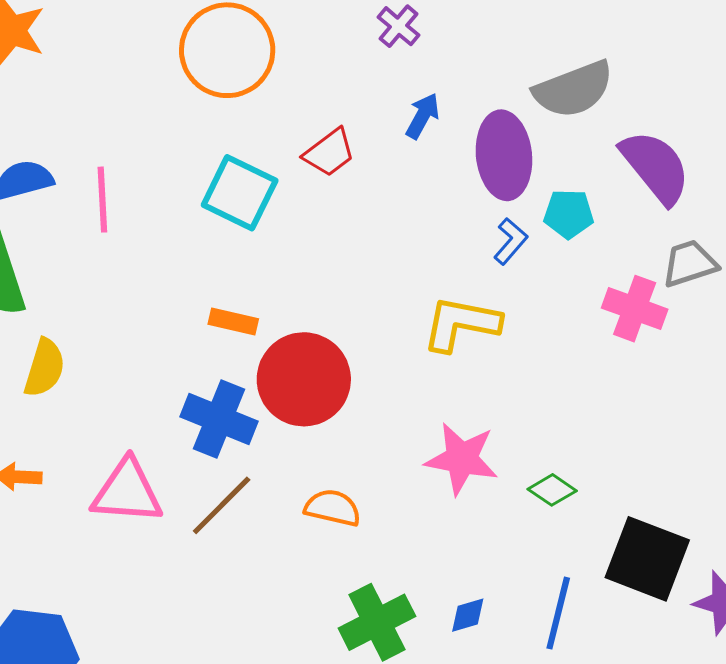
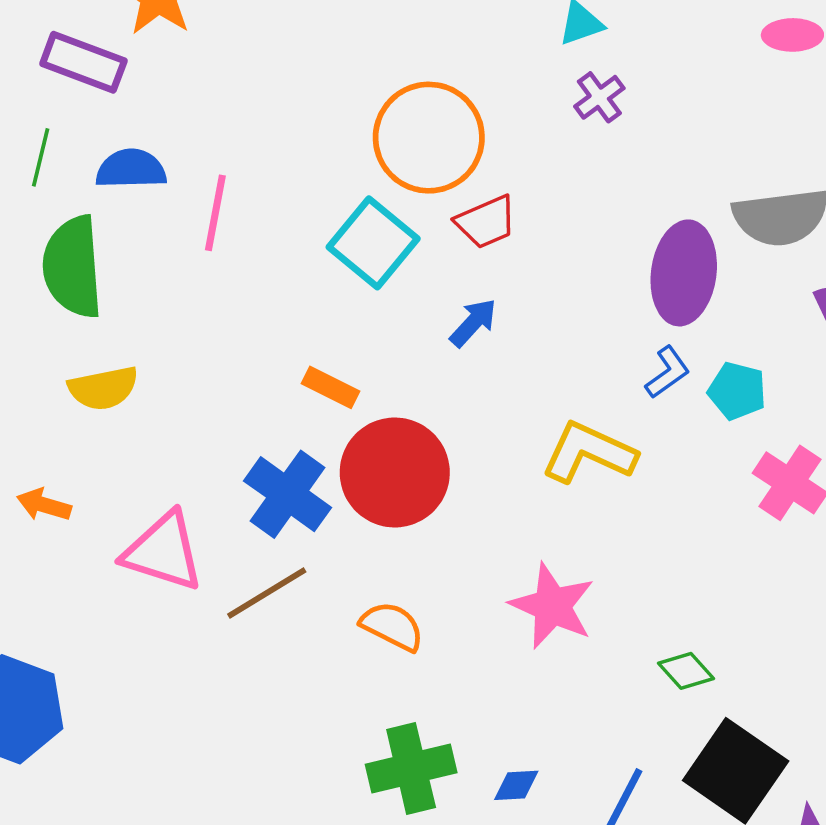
orange circle: (227, 50) -> (429, 138), moved
blue arrow: (423, 116) -> (473, 323), moved
cyan pentagon: (569, 214) -> (737, 391), moved
yellow semicircle: (44, 368) -> (103, 388), turned 48
green diamond: (552, 490) -> (686, 671), moved

